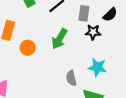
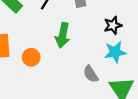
black star: (93, 32) -> (113, 25), moved

